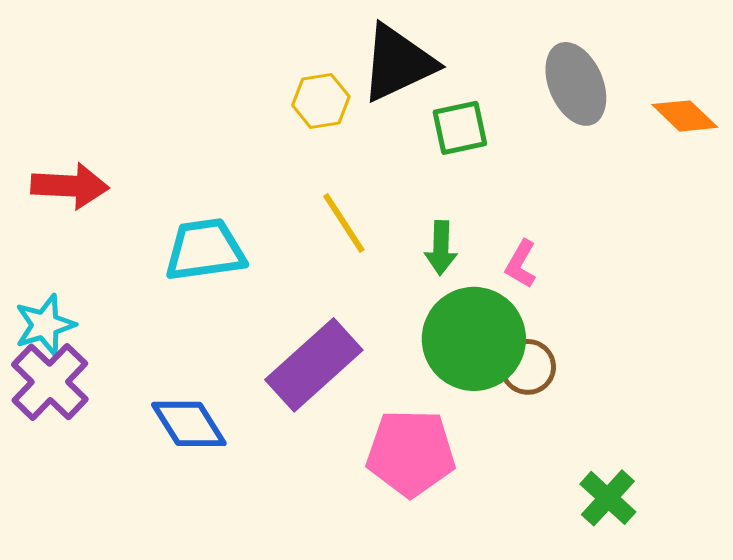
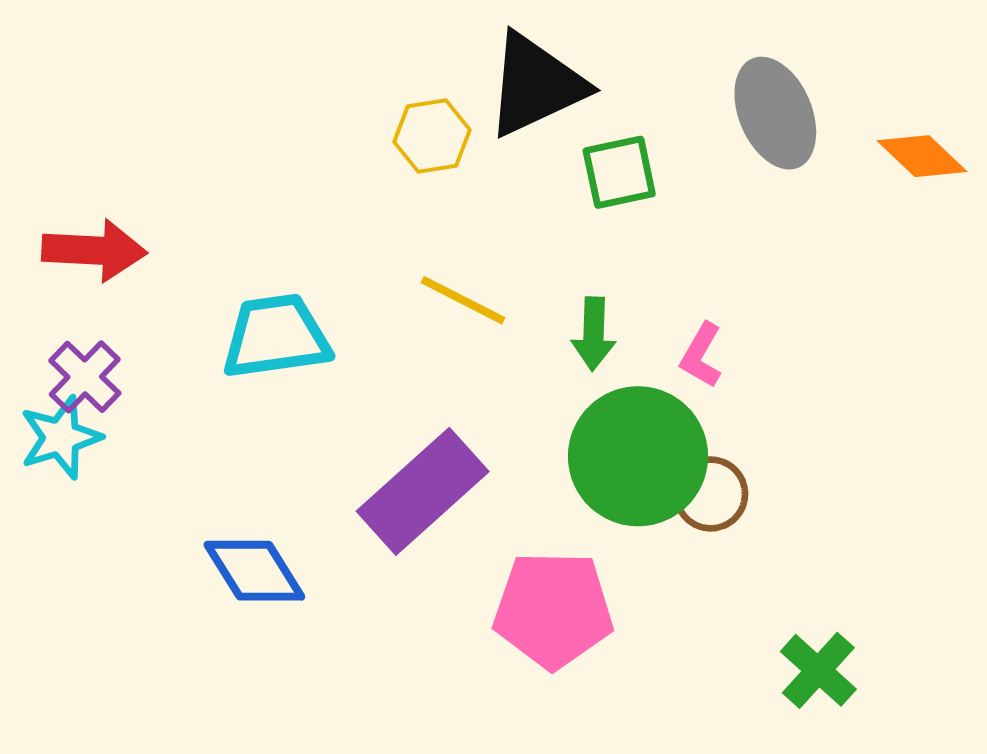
yellow line: (344, 223) -> (463, 300), turned -30
purple cross: (50, 382) -> (85, 377), moved, size x0.7

